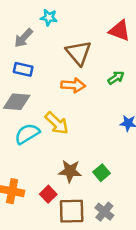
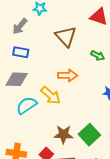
green arrow: (116, 78) -> (98, 56), turned 64
orange arrow: (73, 85) -> (68, 75), moved
green square: (101, 173) -> (89, 135), size x1.5

